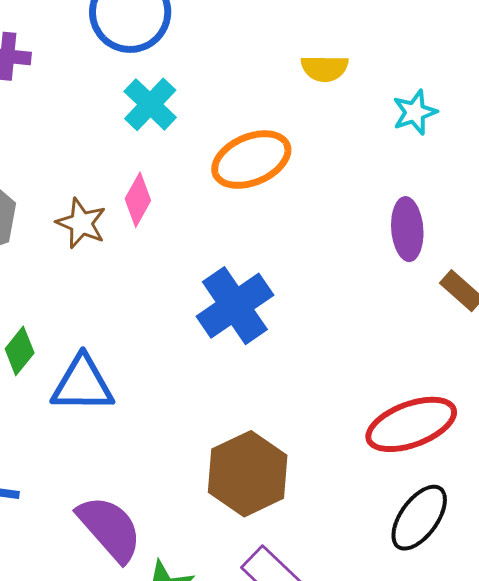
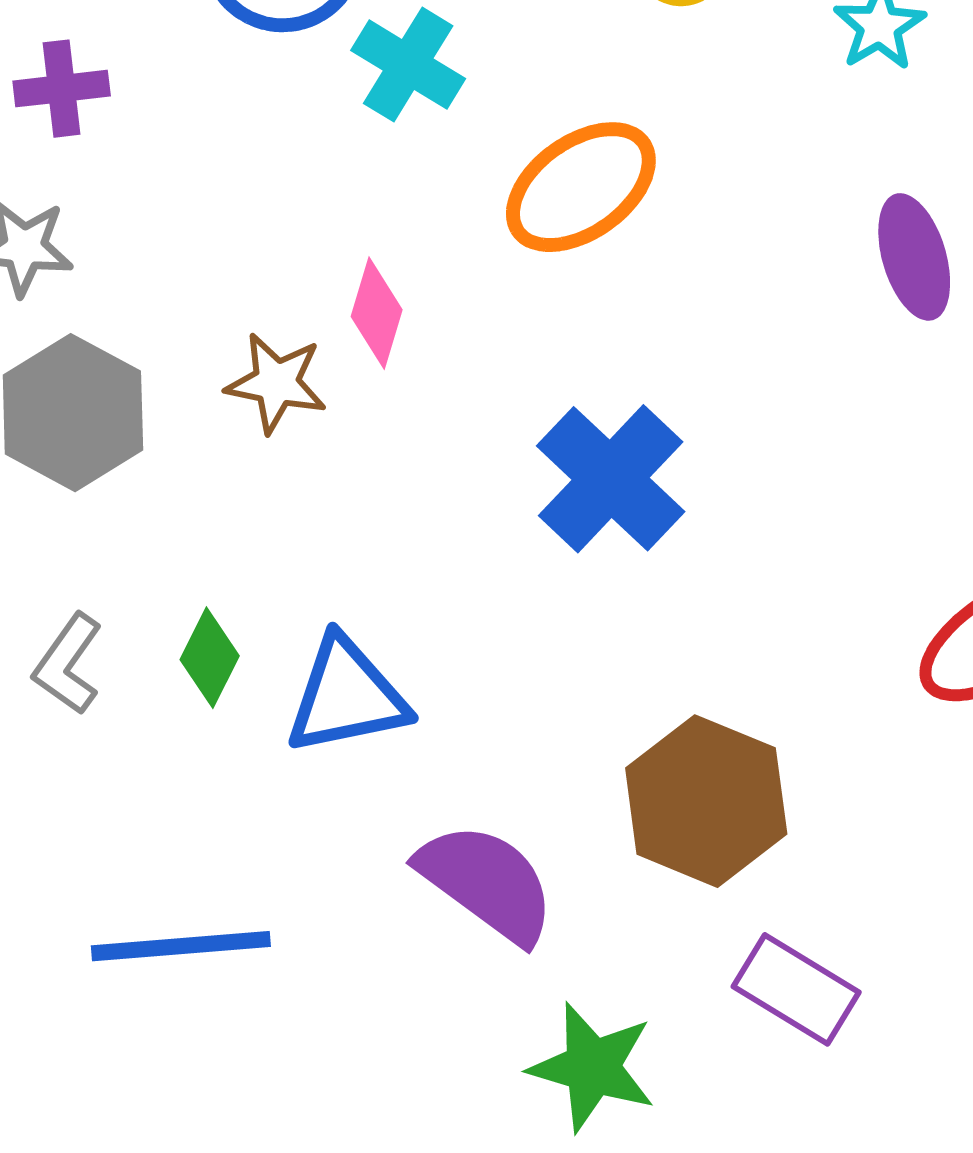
cyan cross: (150, 104) -> (408, 65), moved
purple semicircle: (110, 528) -> (487, 883), moved

